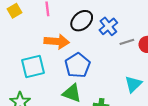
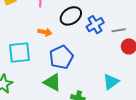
orange arrow: (57, 42) -> (45, 32), size x0.6
gray line: (127, 42) -> (119, 30), moved

